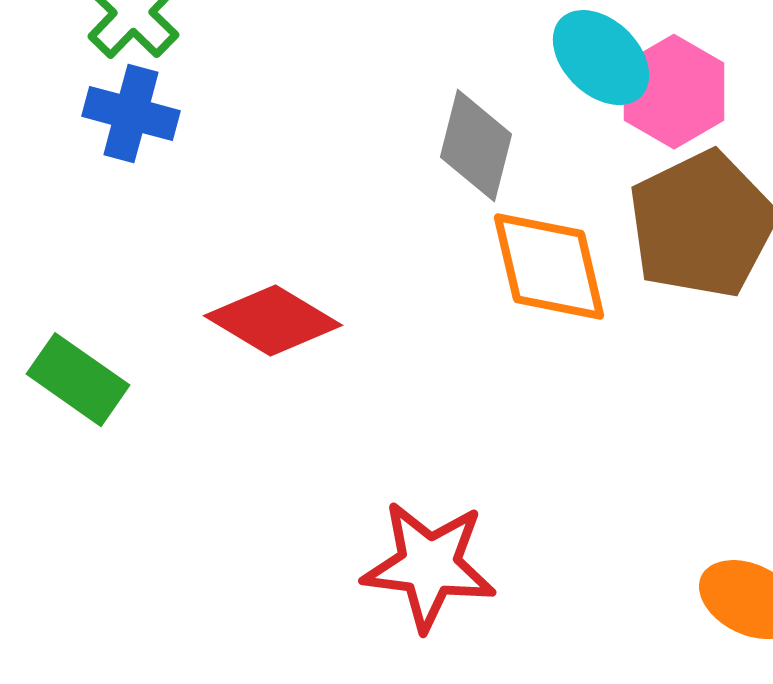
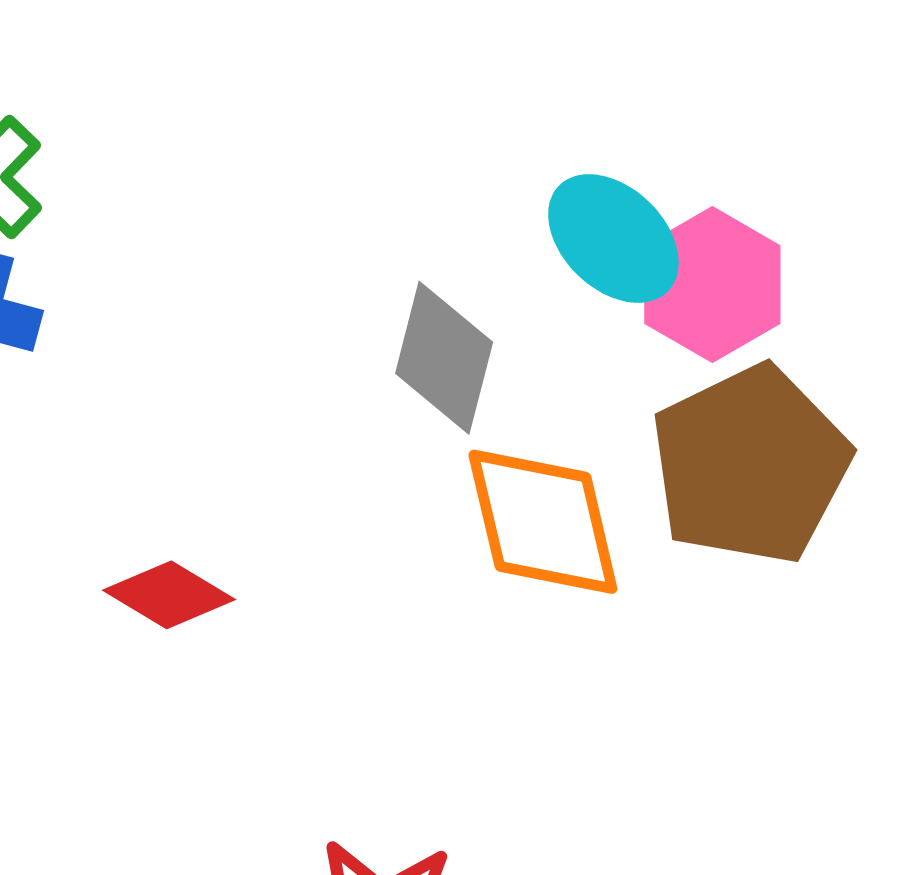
red diamond: (273, 321) -> (169, 595), size x0.7

